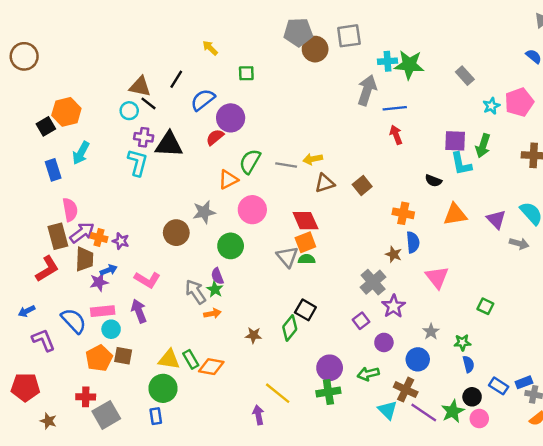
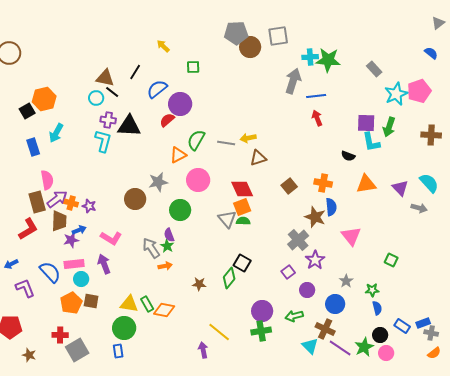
cyan star: (491, 106) -> (396, 94), size x1.6
brown square: (362, 186) -> (289, 186), moved
brown star: (394, 254) -> (315, 217), size x1.5

